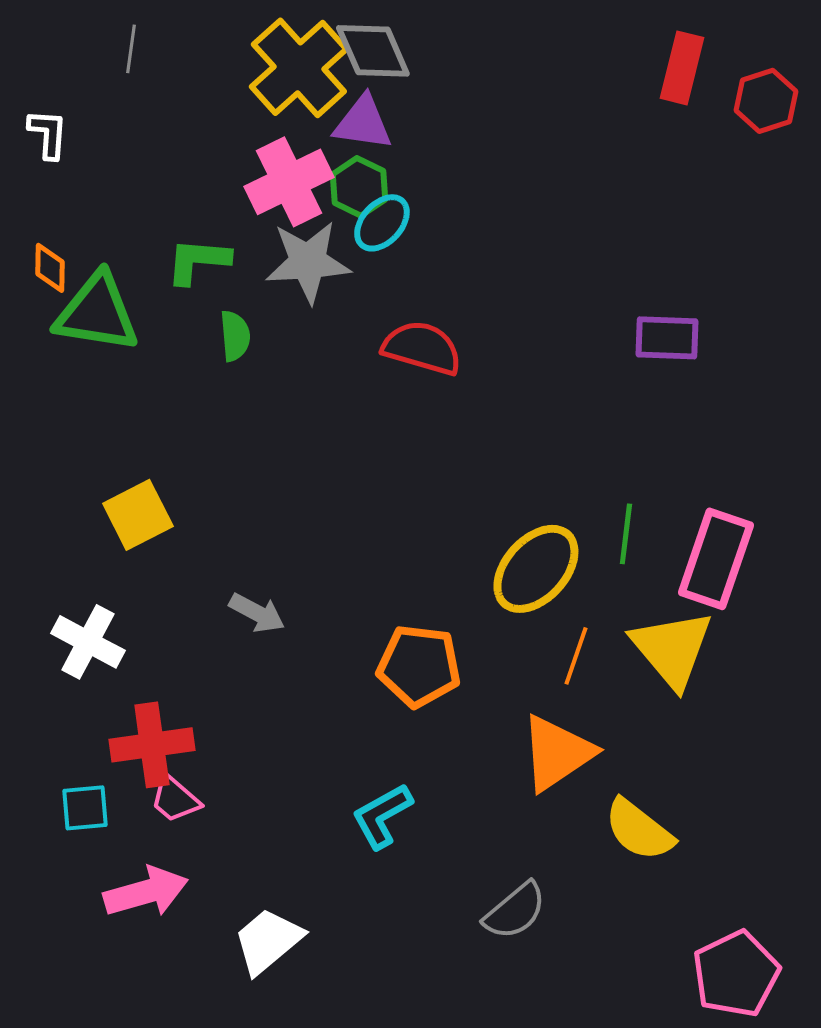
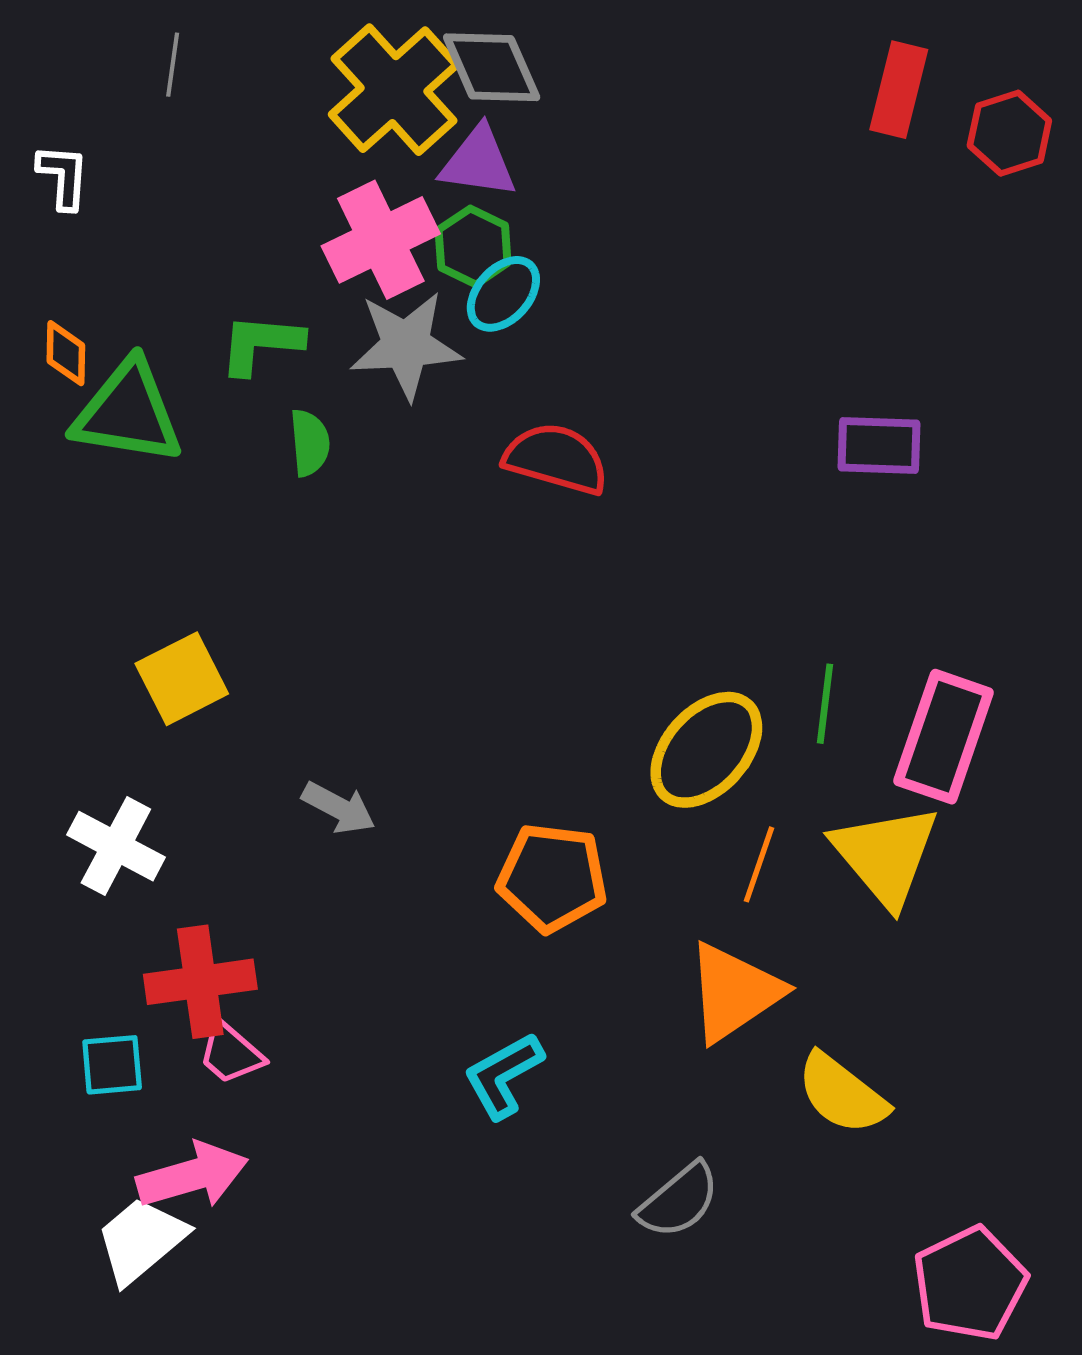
white trapezoid: (268, 941) -> (141, 1240), moved

